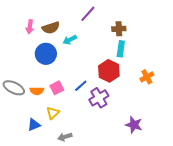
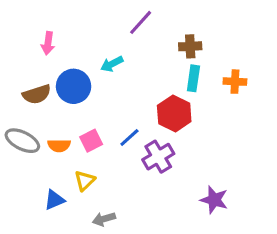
brown semicircle: (51, 28) -> (37, 94), moved
orange cross: (147, 77) -> (235, 82), moved, turned 32

